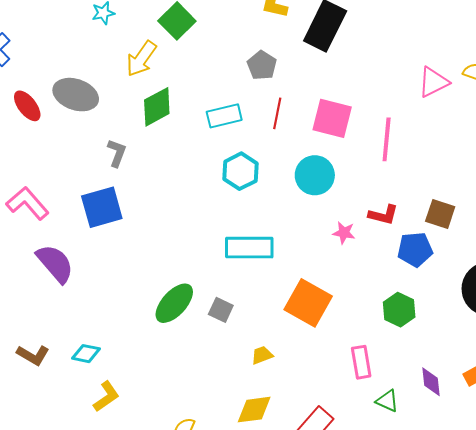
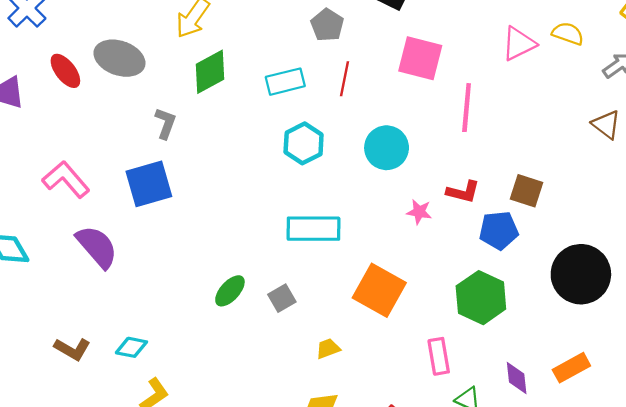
pink square: (332, 118) -> (420, 58), moved
green ellipse: (174, 303) -> (230, 291), size x0.7
gray square: (221, 310) -> (282, 298), turned 35
green hexagon: (399, 310) -> (481, 298), size x1.4

